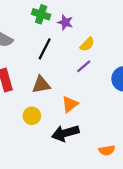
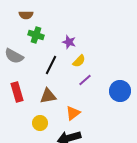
green cross: (41, 14) -> (36, 35), moved
yellow semicircle: (87, 44) -> (79, 61), moved

